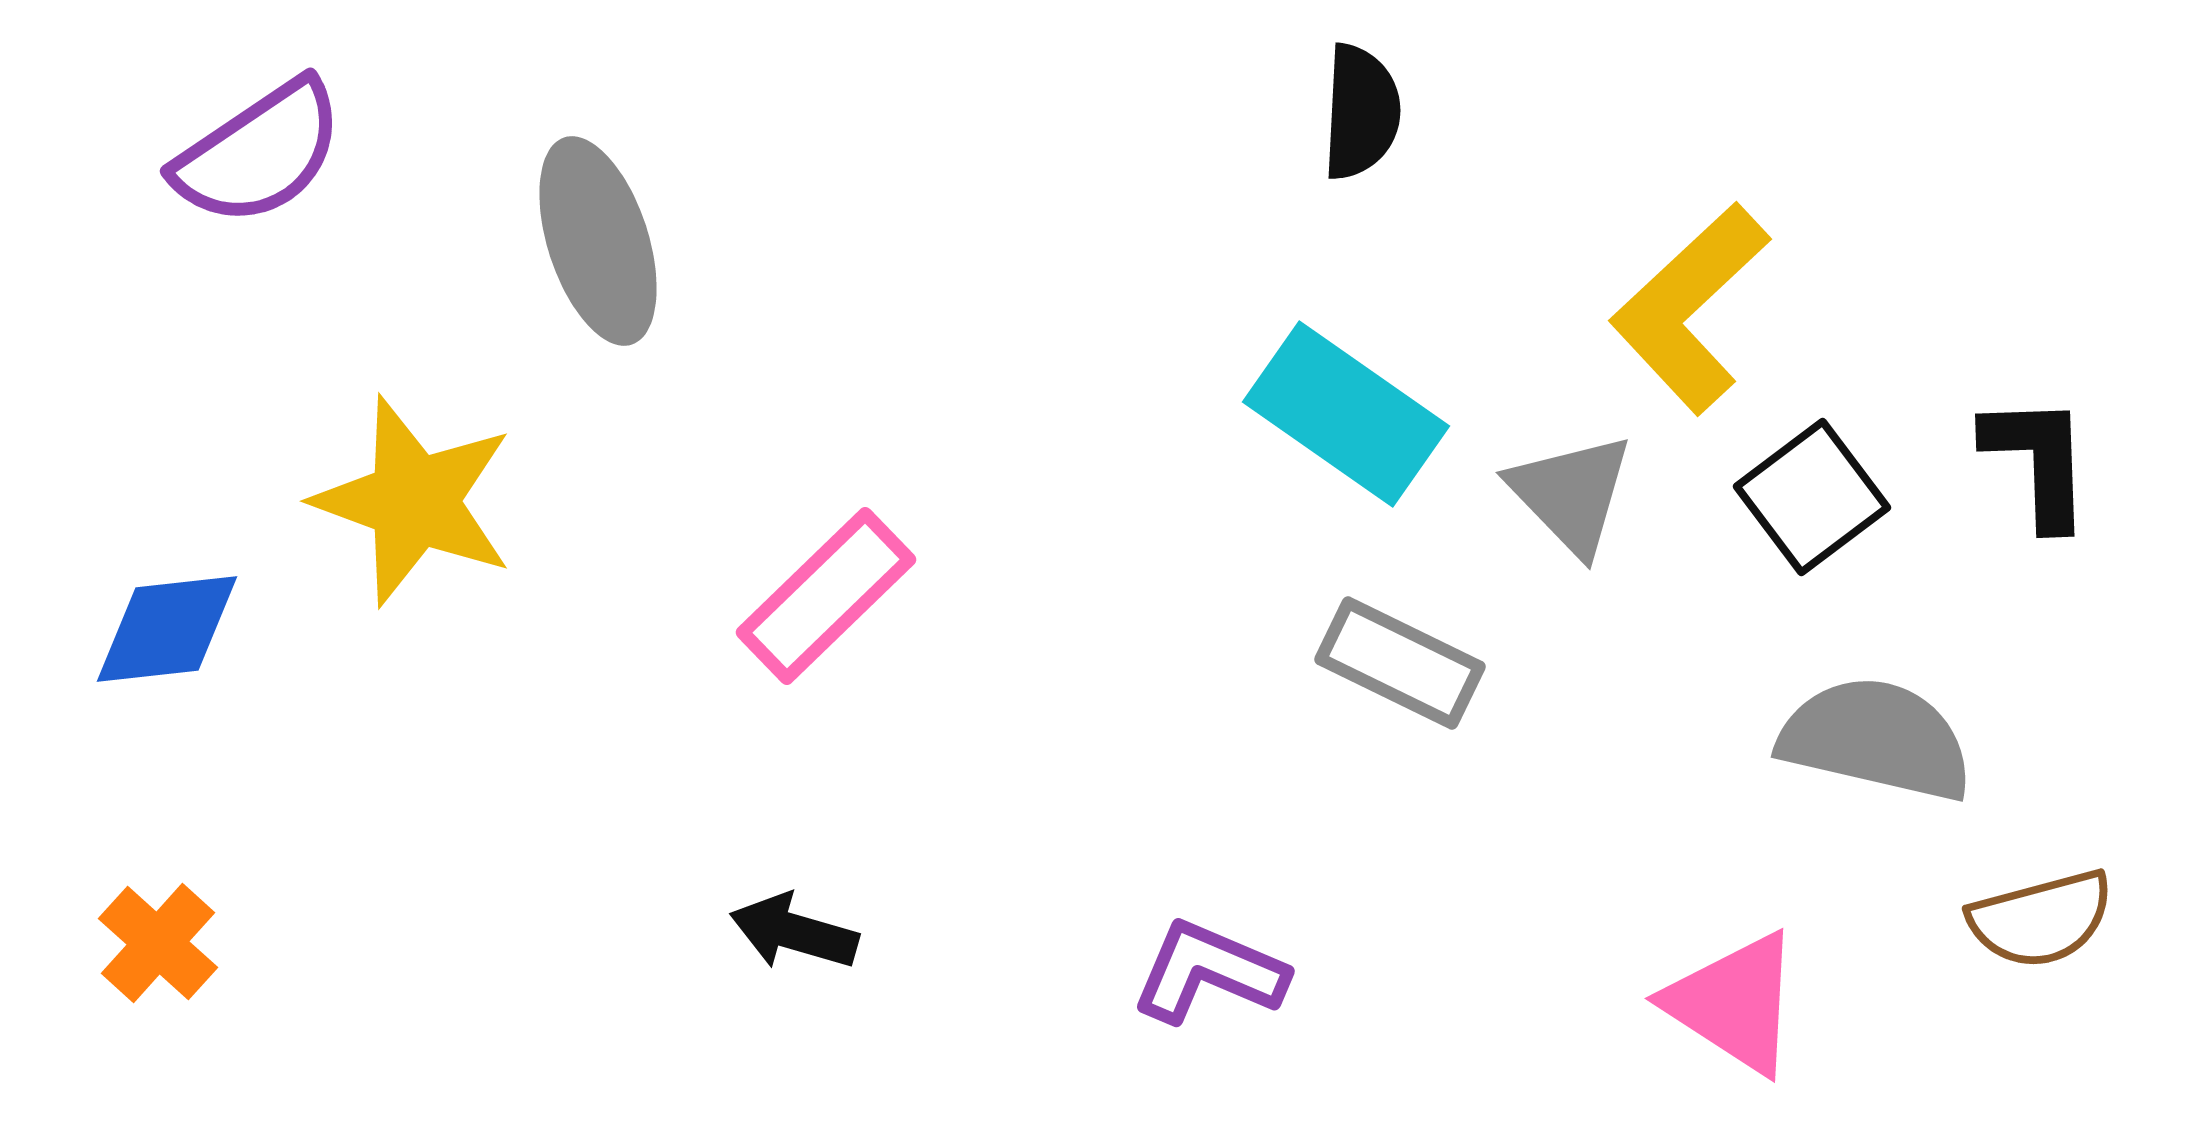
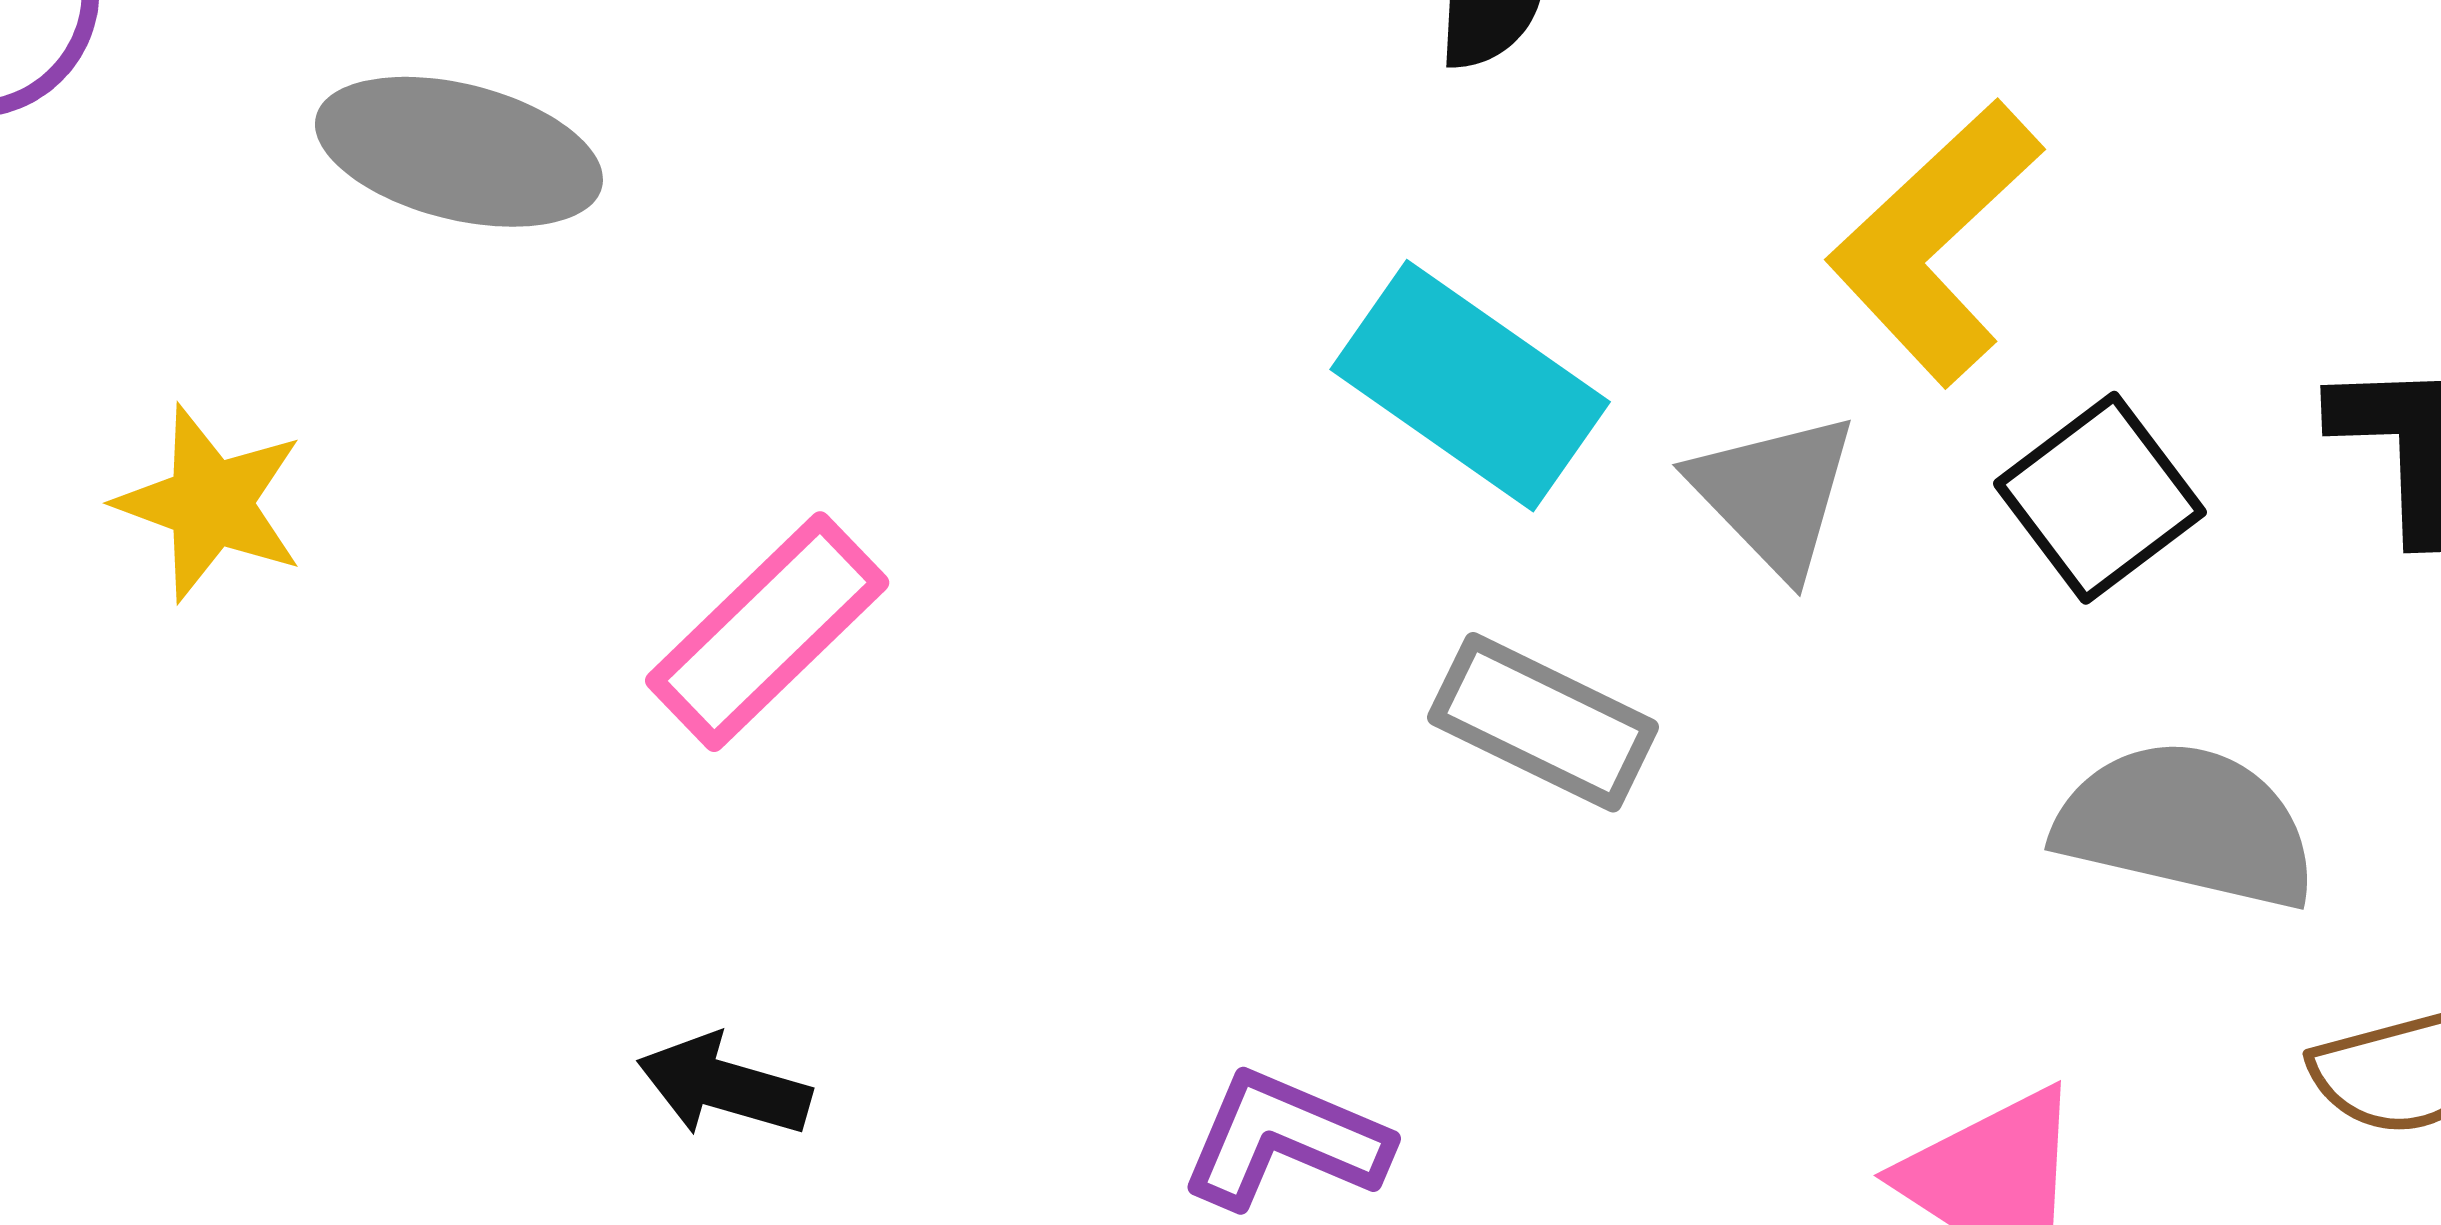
gray ellipse: (598, 241) -> (459, 152), turned -58
yellow star: (414, 501) -> (210, 503), size x0.7

